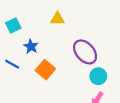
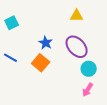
yellow triangle: (57, 19) -> (77, 16), moved
blue star: (31, 46) -> (46, 43), moved

